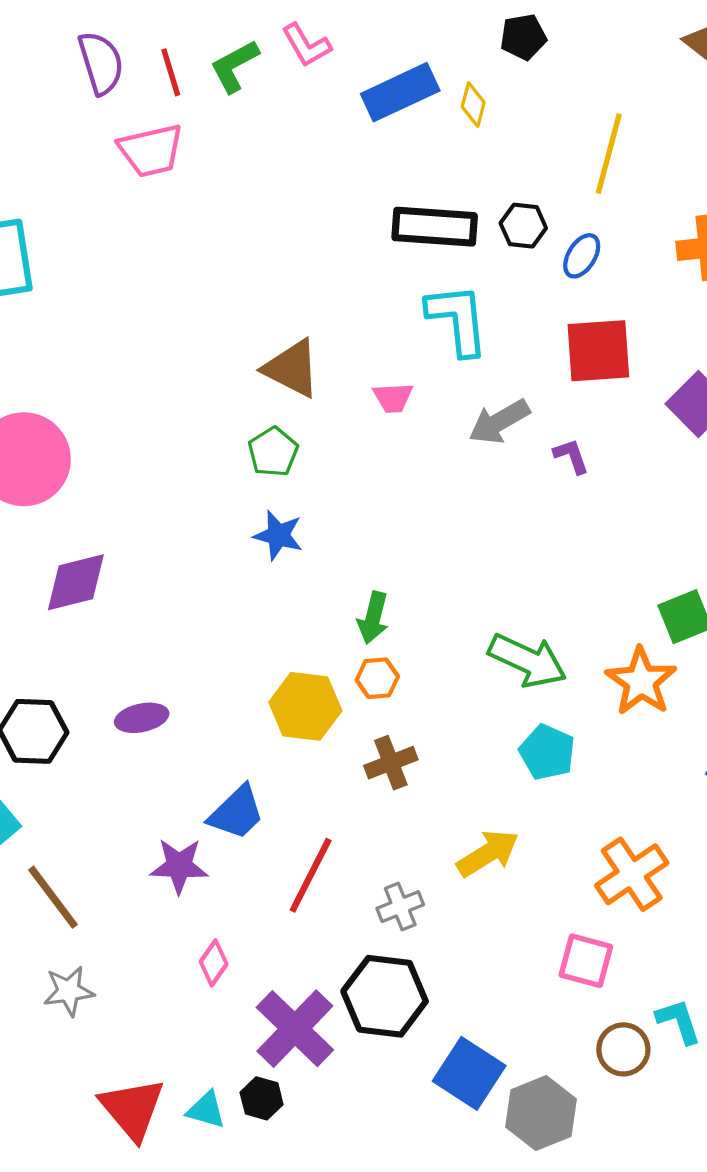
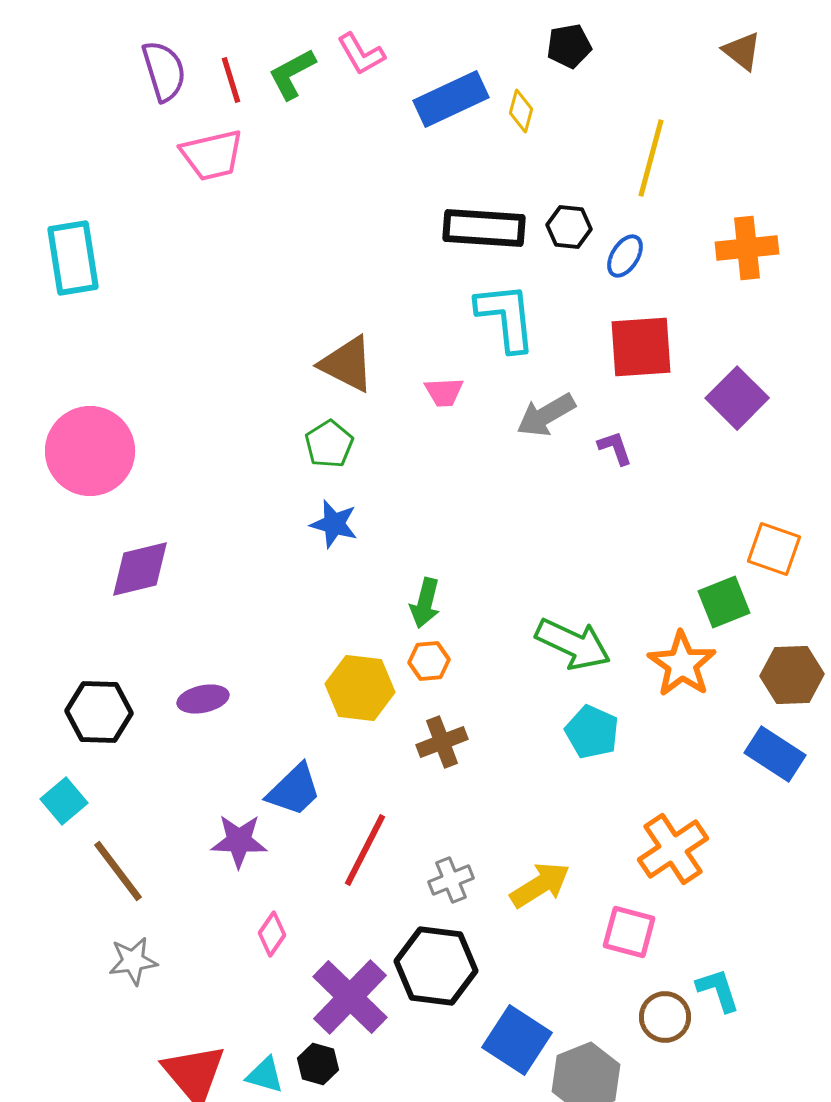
yellow arrow: (488, 853) -> (540, 885), moved

